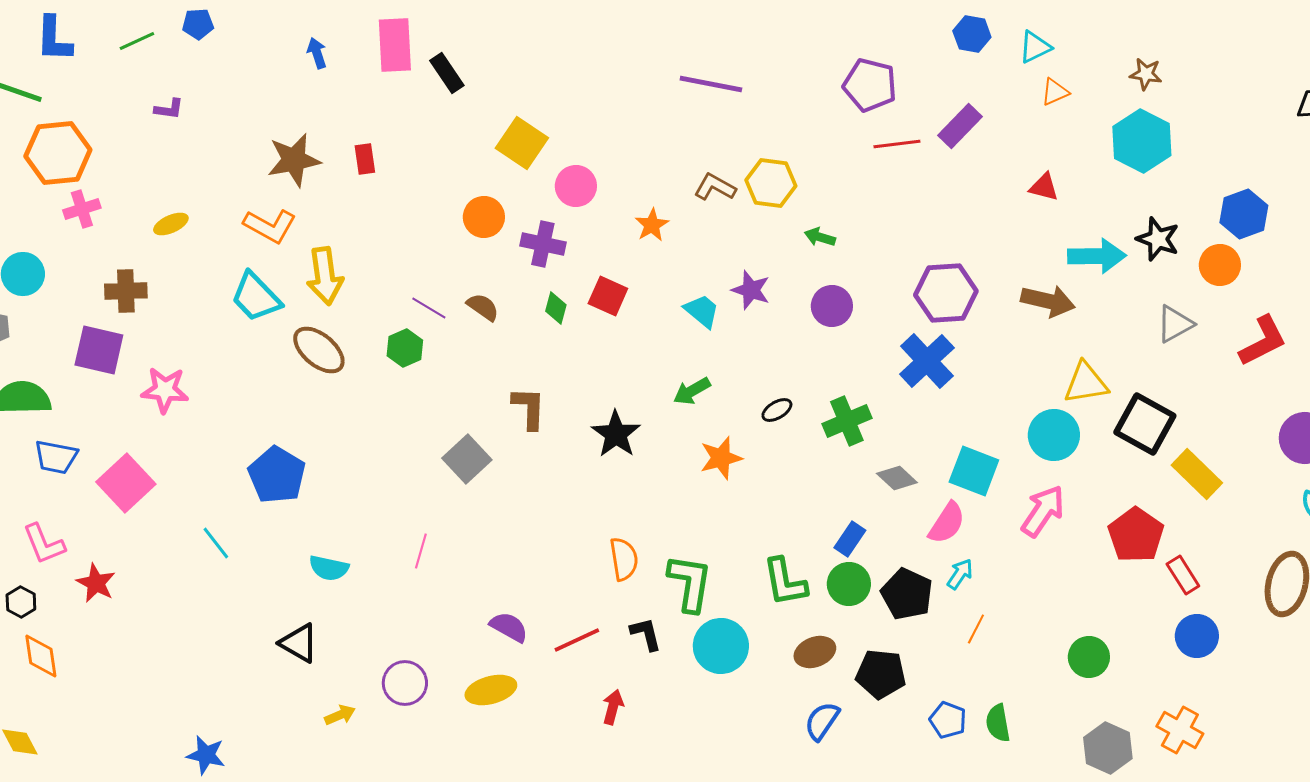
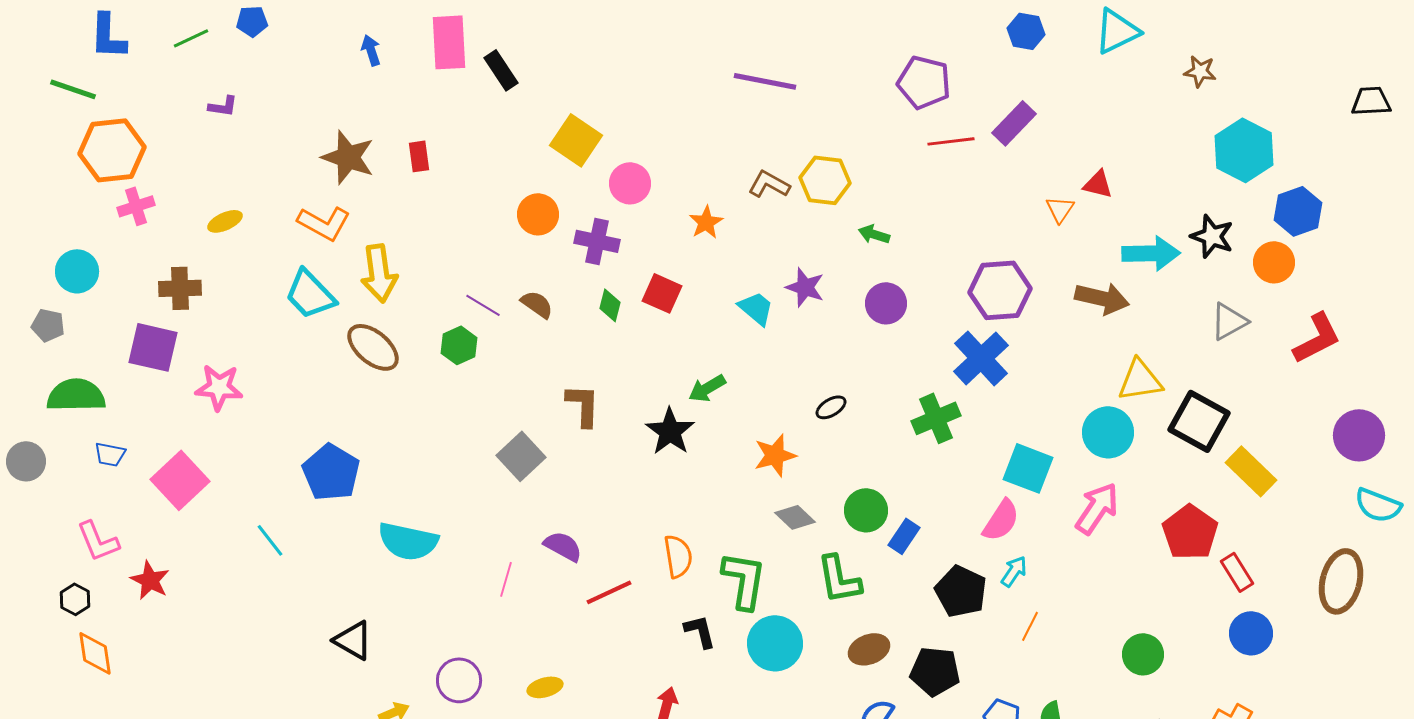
cyan triangle: (1035, 47) -> (1117, 31), moved, size x1.4
orange triangle: (1055, 92) -> (1060, 209), moved, turned -32
cyan hexagon: (1142, 141) -> (1244, 150), moved
brown star: (294, 160) -> (348, 157), turned 30
green arrow: (692, 391) -> (707, 388), moved
green cross: (847, 421) -> (936, 418), moved
blue trapezoid: (56, 457) -> (110, 454), size x0.7
gray diamond: (897, 478) -> (795, 517), moved
pink line: (421, 551) -> (506, 579), moved
cyan semicircle: (329, 568) -> (408, 541), moved, size x1.5
green circle: (849, 584) -> (866, 510), moved
purple semicircle: (509, 627) -> (563, 546), moved
red line: (577, 640) -> (609, 592), moved
yellow ellipse: (491, 690) -> (545, 687), size x0.7

